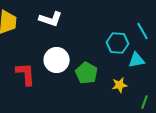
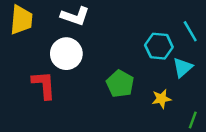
white circle: (57, 60) -> (66, 54), moved
cyan triangle: (137, 60) -> (183, 67), turned -30

